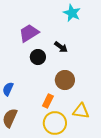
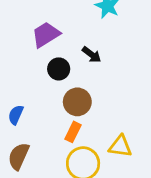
brown circle: (65, 80) -> (77, 102), moved

